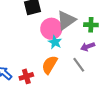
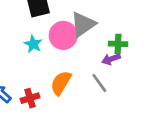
green cross: (91, 25) -> (118, 44), moved
cyan star: (55, 42) -> (33, 44), moved

